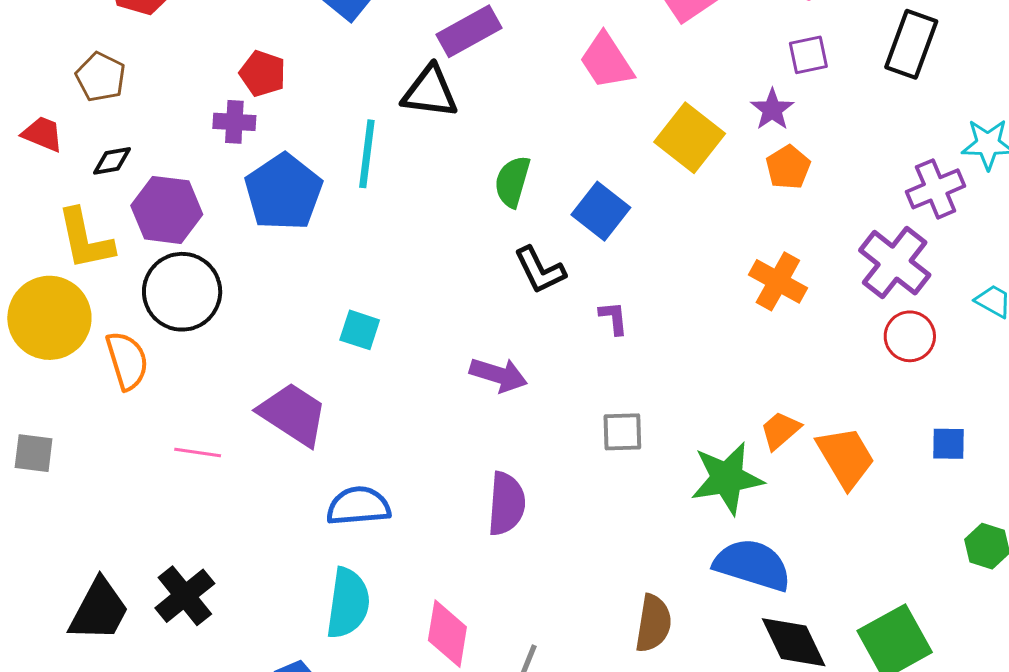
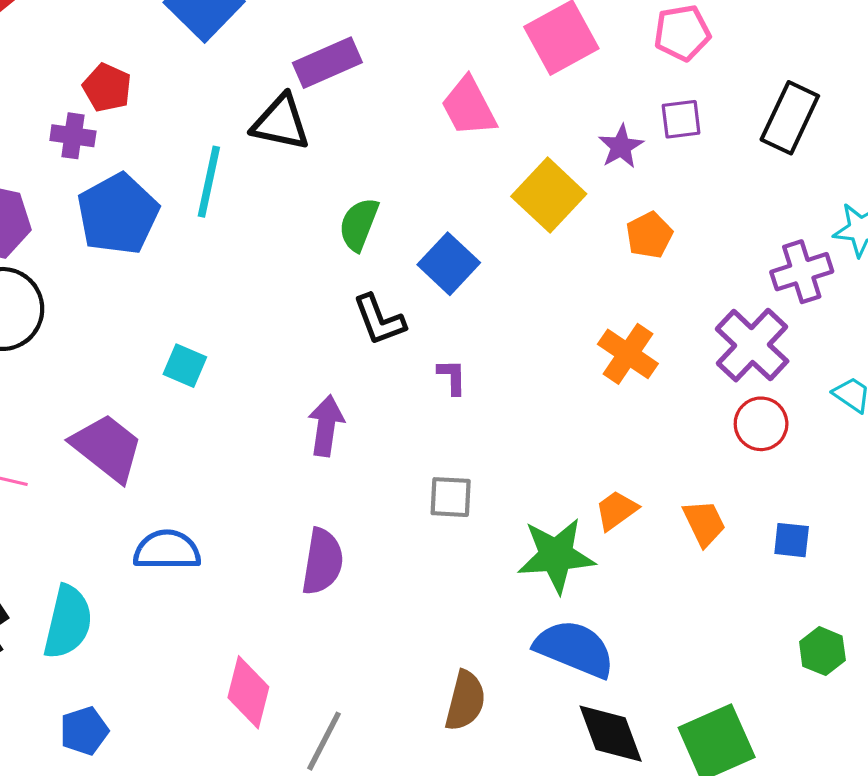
purple star: (772, 109) -> (621, 147), moved
purple arrow: (498, 375) -> (326, 426), turned -104
orange trapezoid: (846, 457) -> (704, 523), moved, size x0.7
cyan semicircle: (348, 603) -> (68, 622), moved

